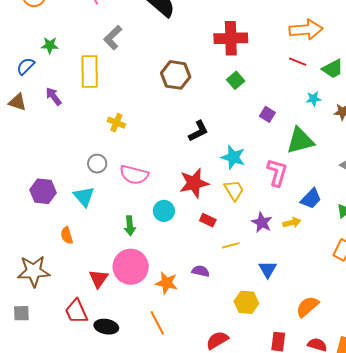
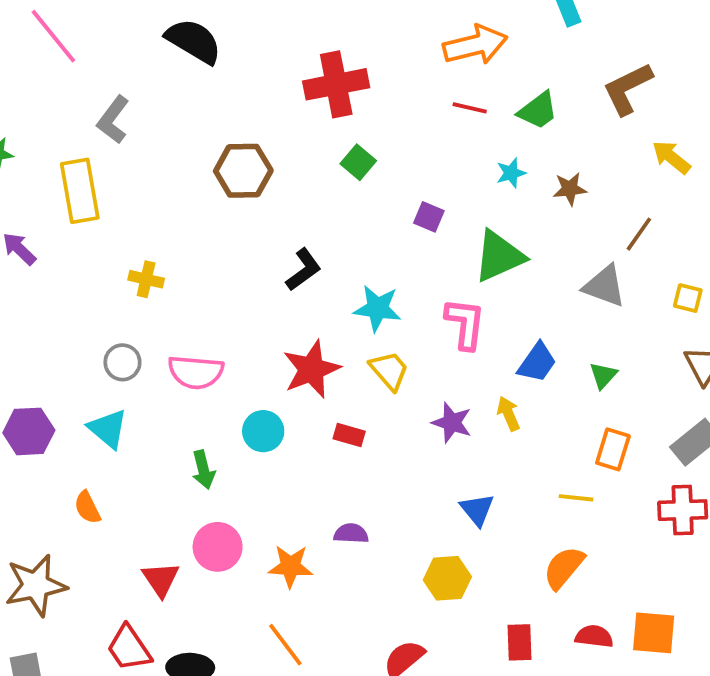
yellow arrow: (292, 223) -> (508, 414), turned -90
yellow line: (231, 245) -> (576, 498), moved, turned 30
pink circle: (131, 267) -> (218, 547), size x0.7

